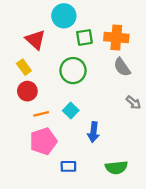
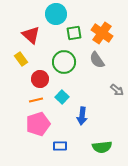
orange cross: (116, 37) -> (102, 33), turned 30
gray semicircle: (122, 67) -> (97, 60), moved
red circle: (27, 91) -> (40, 79), moved

